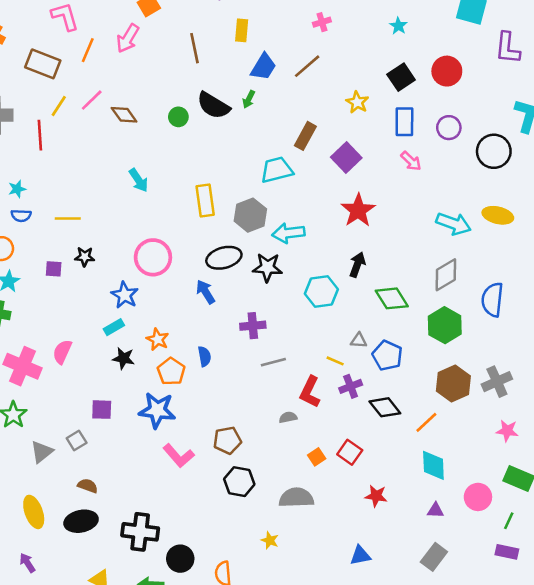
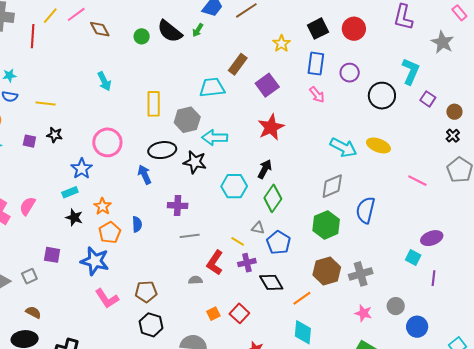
green diamond: (392, 298) -> (273, 198), moved, turned 60

